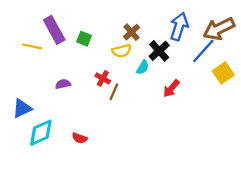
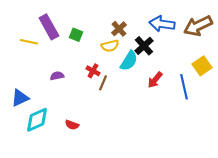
blue arrow: (179, 27) -> (162, 24), turned -100
blue line: (203, 51) -> (184, 87), moved, turned -55
cyan semicircle: (143, 67) -> (129, 61), size x1.5

